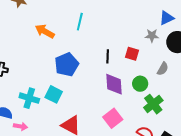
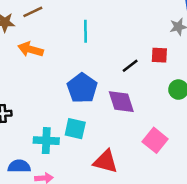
orange arrow: (45, 31) -> (31, 49), moved
black line: (108, 56) -> (130, 66), turned 64
purple diamond: (114, 84) -> (121, 102), moved

